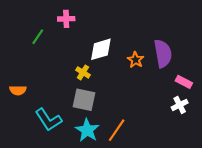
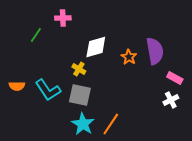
cyan L-shape: (48, 120) -> (48, 90), moved

